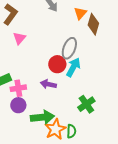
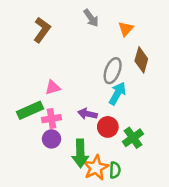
brown diamond: (93, 24) -> (141, 60), moved
pink triangle: (19, 38) -> (53, 87), moved, turned 32
red circle: (57, 64) -> (108, 127), moved
green arrow: (42, 117) -> (80, 153), turned 95

